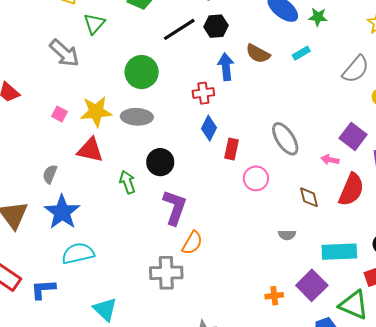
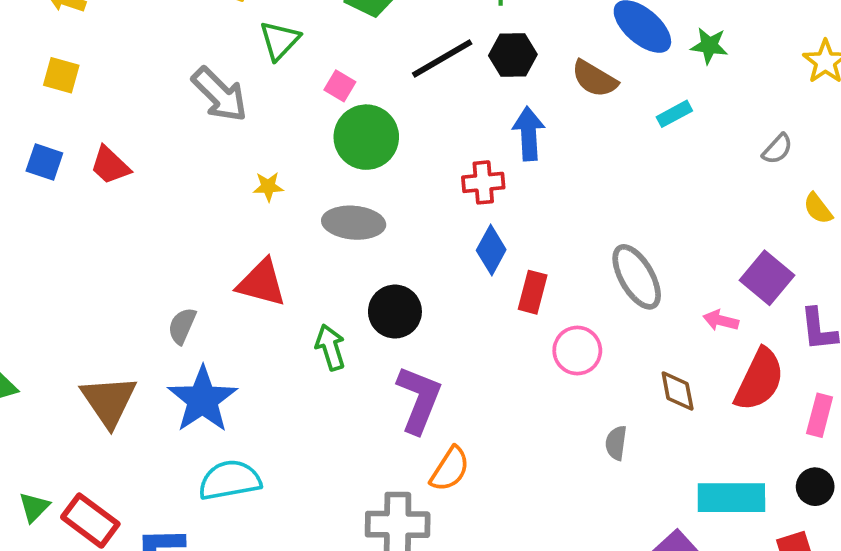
brown semicircle: (258, 54) -> (595, 79), moved
gray semicircle: (356, 69) -> (777, 149), size x0.6
yellow star: (96, 112) -> (268, 187), moved, size x0.5
pink square: (60, 114) -> (340, 86), moved
gray semicircle: (287, 235) -> (616, 443), moved, turned 96

